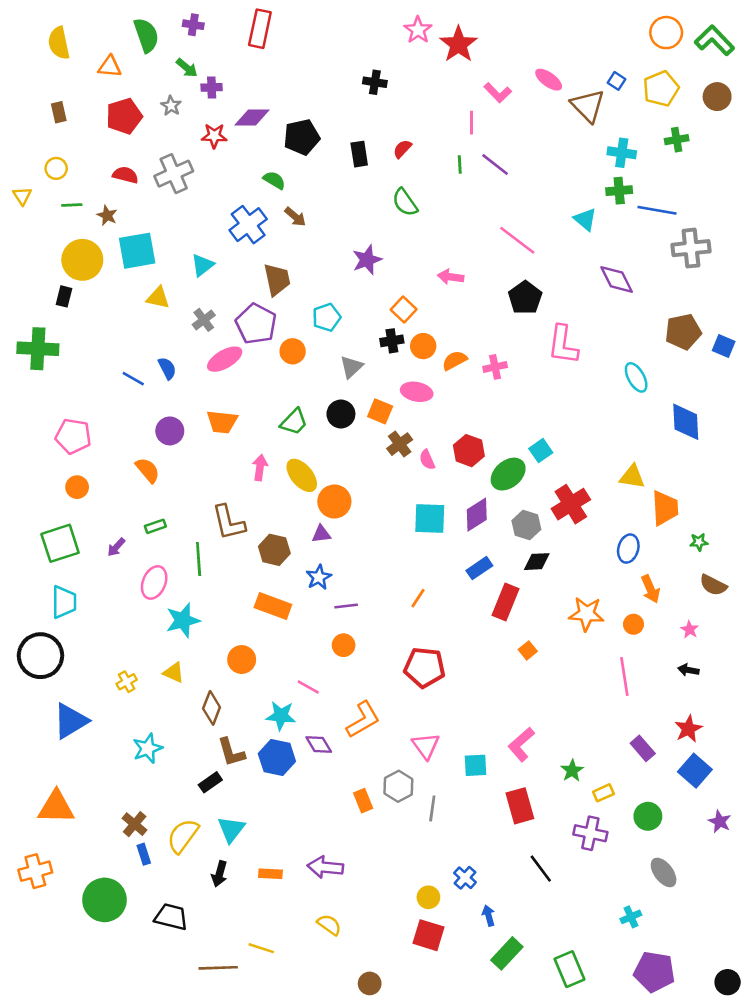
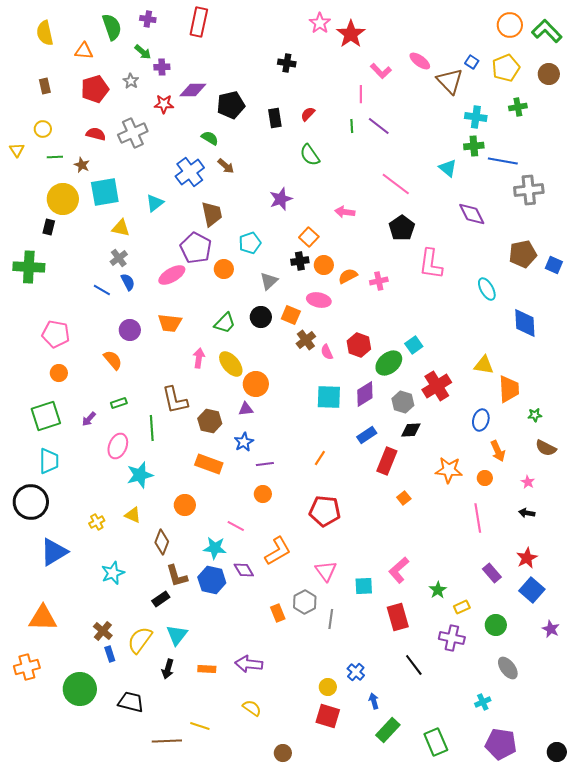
gray cross: (204, 320) -> (119, 258), moved

